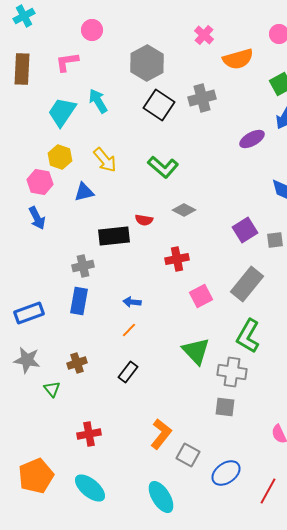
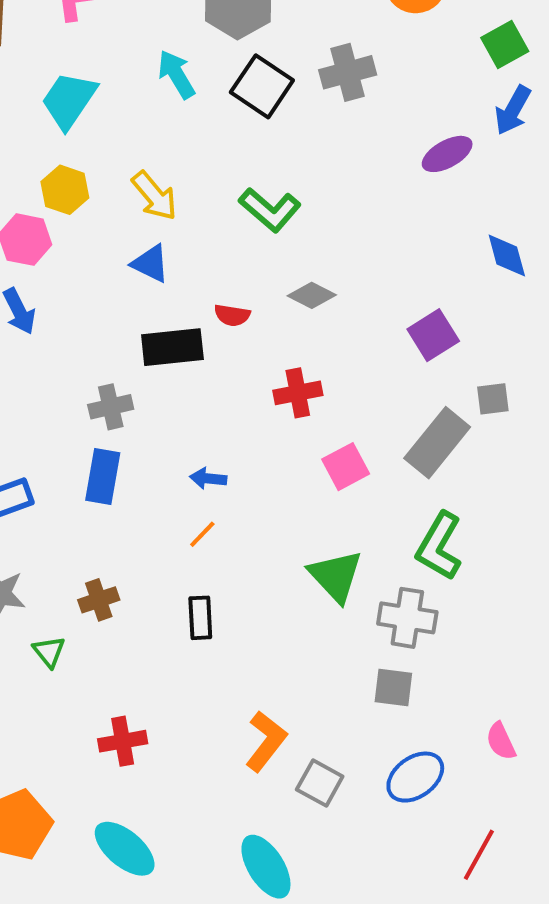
cyan arrow: (98, 101) -> (176, 74), moved
blue triangle: (84, 192) -> (151, 263), moved, turned 40
gray square: (275, 240) -> (493, 399), moved
black rectangle: (128, 372) -> (200, 618), turned -40
blue ellipse: (226, 473) -> (415, 777), moved

